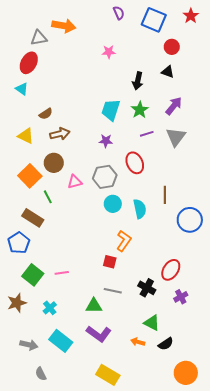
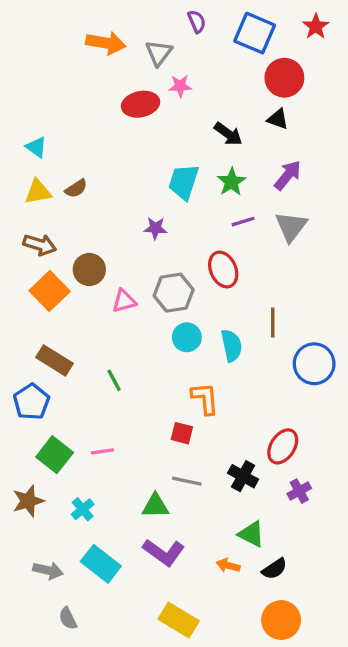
gray triangle: (39, 38) -> (159, 53), moved, turned -42
red circle: (172, 47) -> (284, 78), size x1.5
red ellipse: (29, 63) -> (141, 104), moved, turned 50
black arrow: (138, 81) -> (228, 134), turned -66
brown arrow: (60, 134) -> (40, 245), moved, turned 30
yellow triangle: (26, 136) -> (38, 192), moved, turned -36
purple star: (106, 141) -> (155, 228), moved
green line: (48, 197) -> (114, 380), moved
orange L-shape: (124, 241) -> (205, 398), turned -40
orange circle: (186, 373) -> (281, 620), moved

